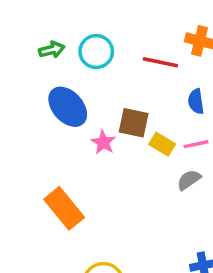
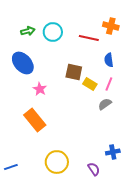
blue ellipse: (68, 107) -> (23, 63), moved
pink star: (103, 142) -> (40, 89), moved
pink line: (196, 144) -> (109, 84), turned -56

